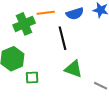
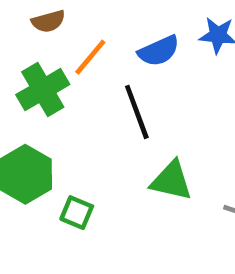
orange line: (46, 13) -> (90, 57), turned -36
green square: (32, 77) -> (77, 213), turned 32

